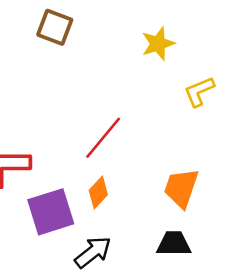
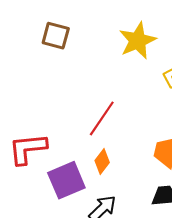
yellow star: (158, 44) -> (138, 41), size x1.4

